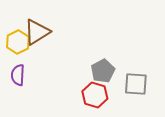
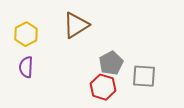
brown triangle: (37, 32) -> (76, 25), moved

